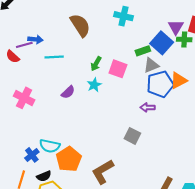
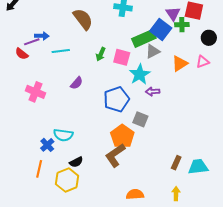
green rectangle: (143, 51) -> (144, 38), size x1.6
blue pentagon: (160, 84) -> (116, 99), moved
cyan star: (94, 85) -> (140, 74), moved, size x1.5
orange pentagon: (69, 159) -> (122, 136), moved
black semicircle: (44, 176) -> (76, 162), moved

